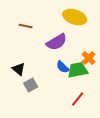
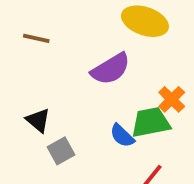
brown line: (26, 26) -> (36, 38), moved
blue semicircle: (63, 67) -> (122, 136), moved

